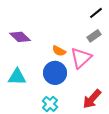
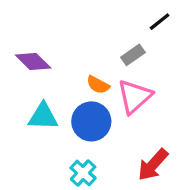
gray rectangle: (94, 36) -> (133, 55), moved
cyan triangle: (17, 77) -> (43, 116), moved

